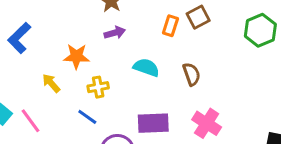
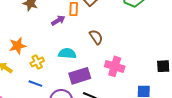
purple arrow: (115, 33) -> (58, 20), moved
cyan semicircle: (146, 67) -> (67, 53), moved

